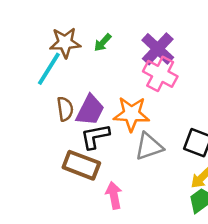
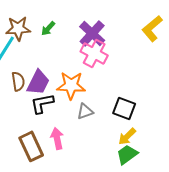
gray triangle: (149, 146) -> (85, 111), size x0.7
brown rectangle: (81, 165) -> (31, 146), moved, turned 44
pink arrow: (114, 195) -> (57, 138), moved

